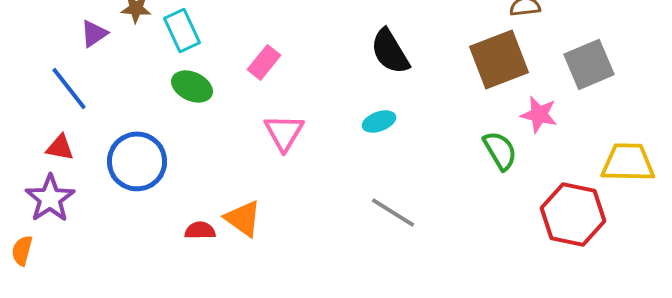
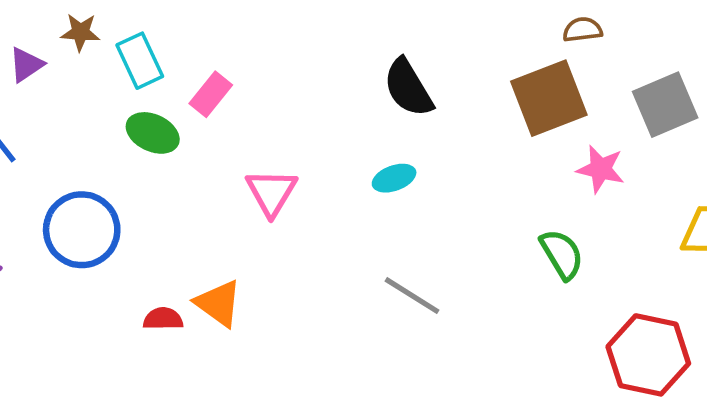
pink rectangle: (264, 62) -> (211, 94), moved
green semicircle: (500, 150) -> (562, 254), moved
red hexagon: (573, 214) -> (648, 355), moved

